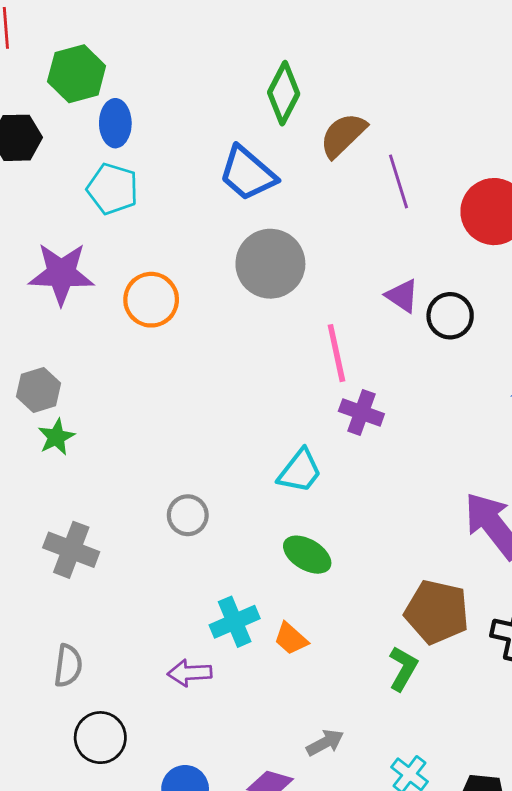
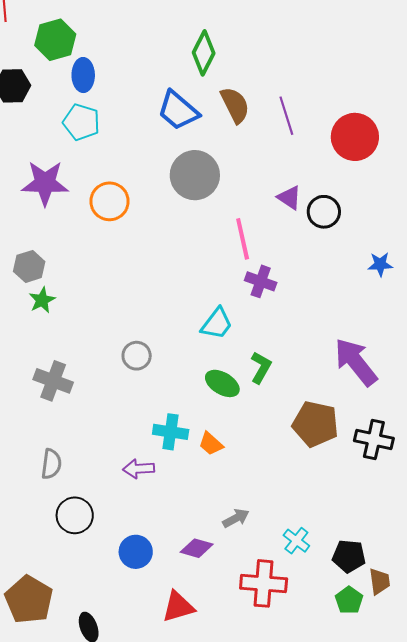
brown semicircle: (343, 135) -> (235, 105), moved, turned 108
cyan cross: (235, 622) -> (171, 432), turned 32
green L-shape: (403, 668) -> (261, 367), moved

